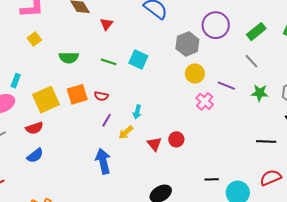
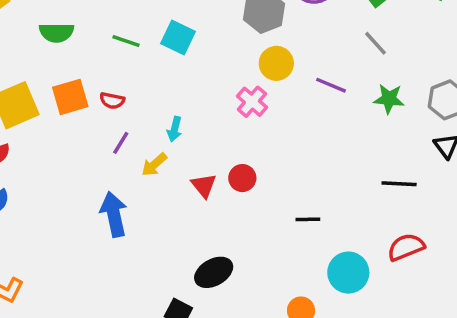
pink cross: (205, 101) -> (252, 102), moved
black line: (212, 179) -> (308, 219), moved

